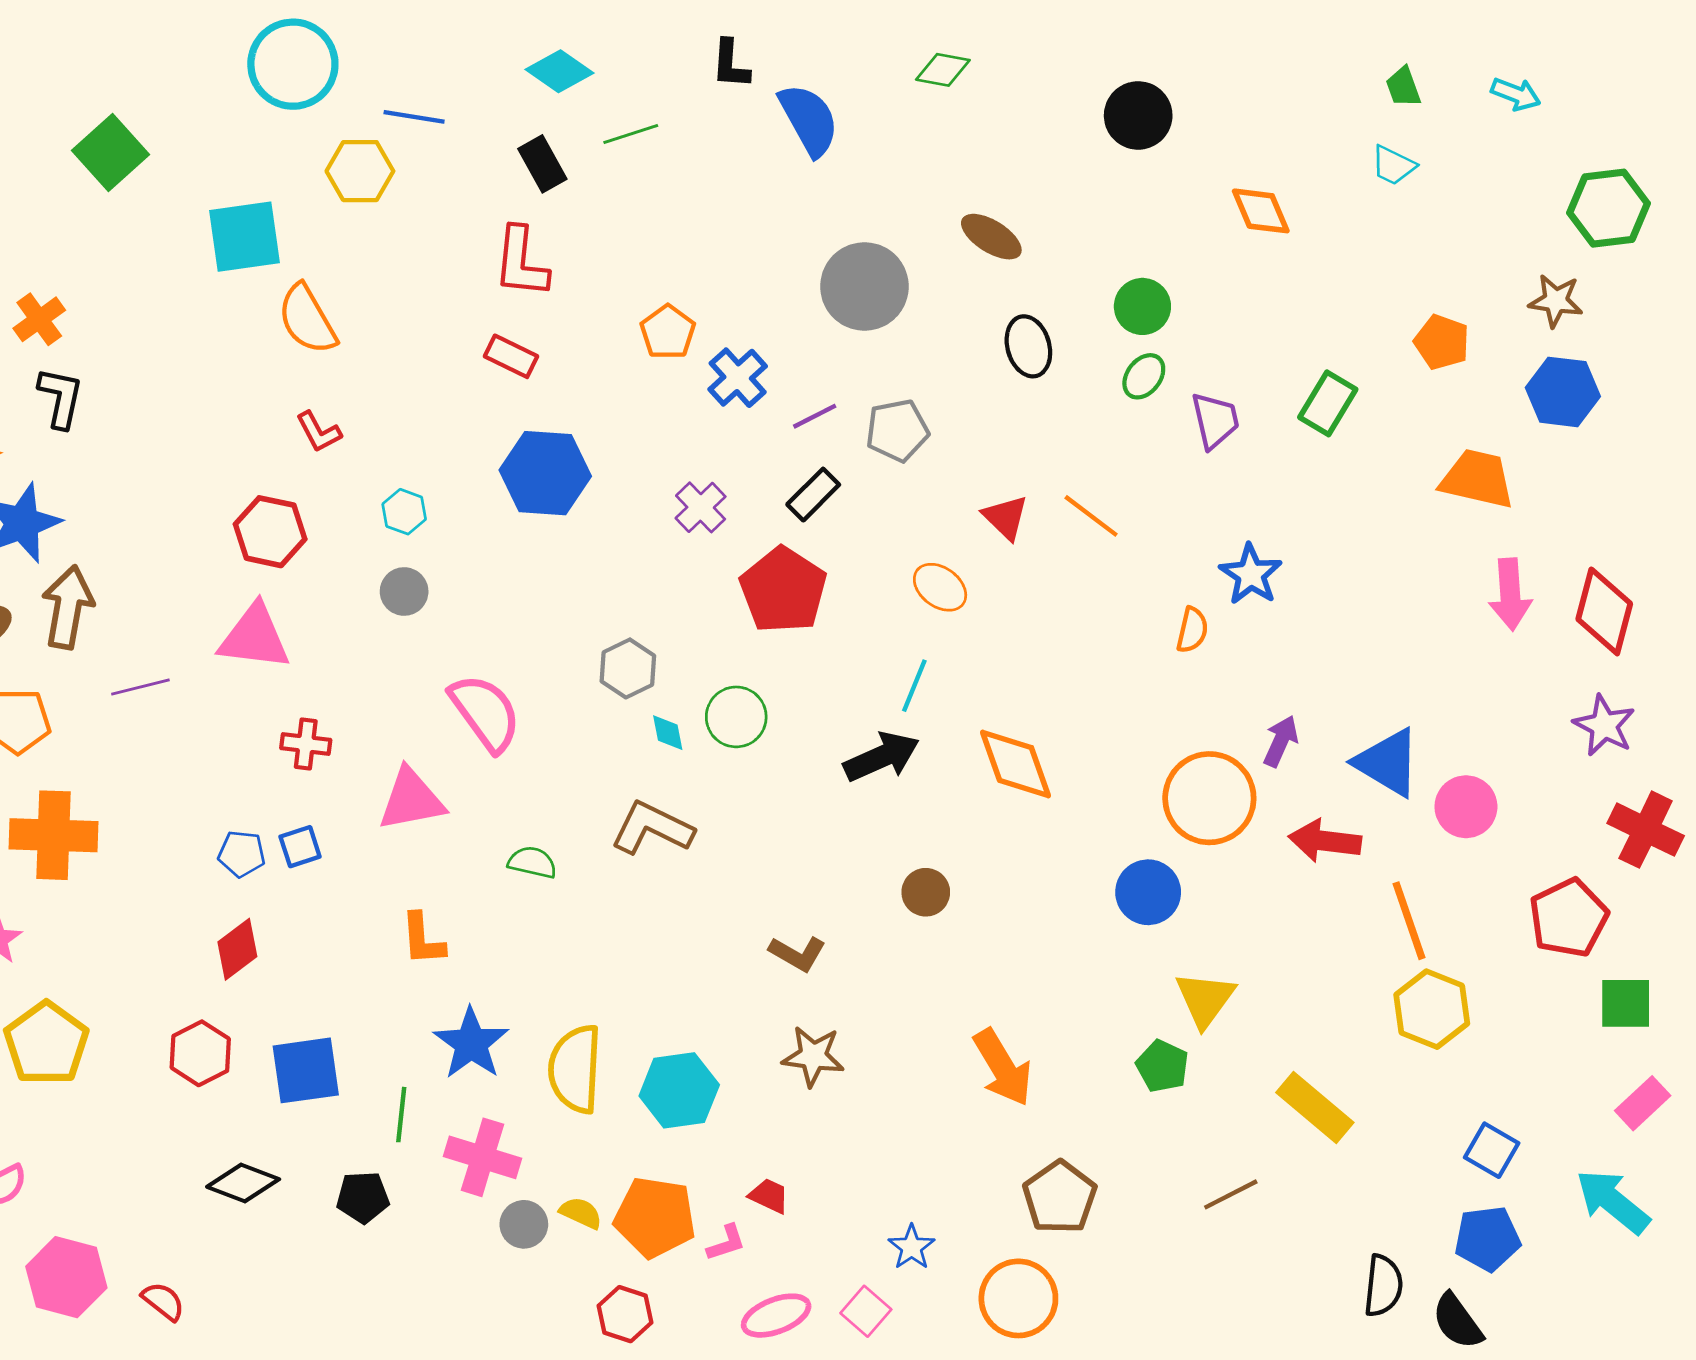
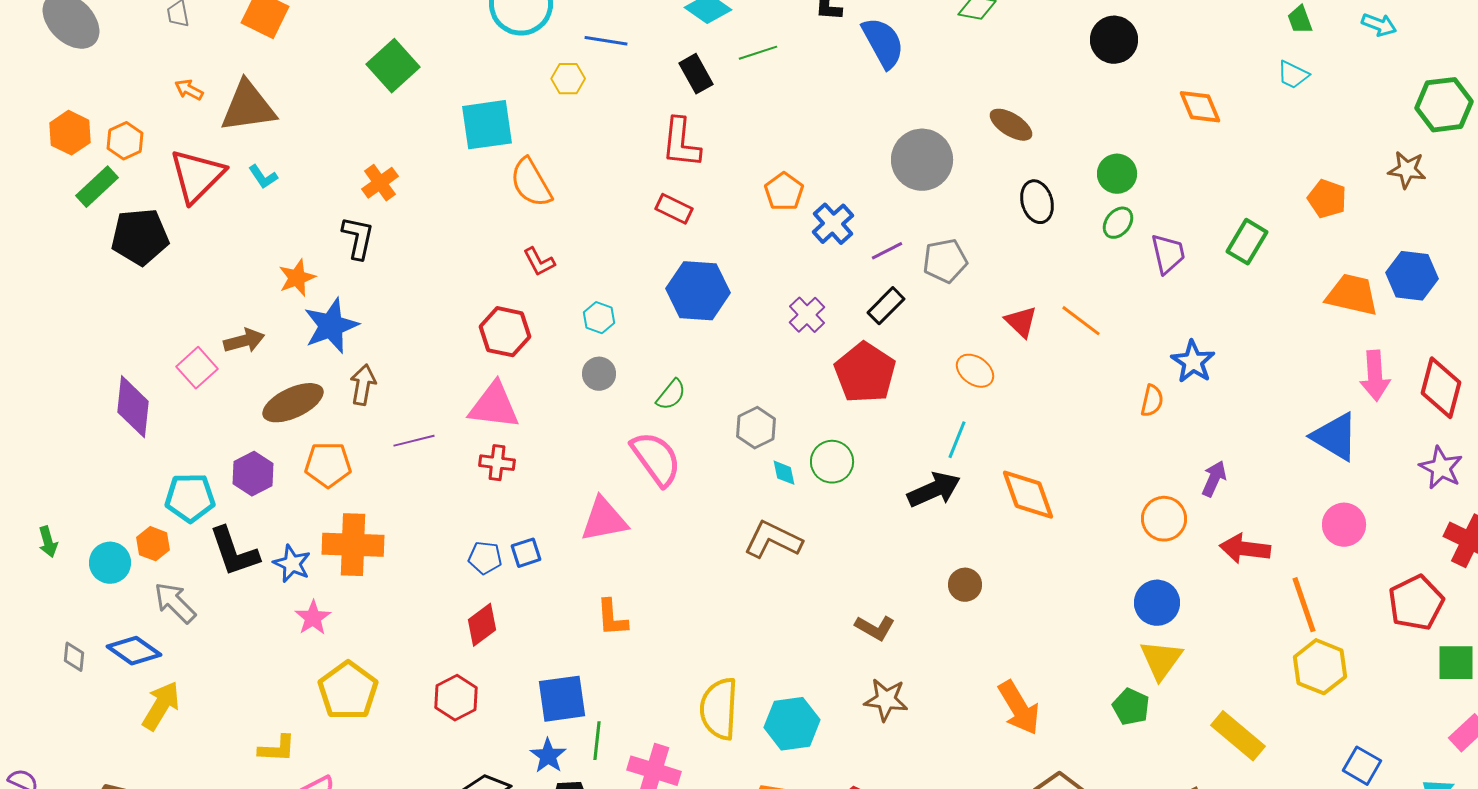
yellow hexagon: (360, 171) -> (568, 79), size x0.7
orange cross: (39, 319) -> (380, 183), moved
blue hexagon: (1563, 392) -> (1412, 276), moved
brown arrow: (68, 607) -> (363, 385), size x0.7
red cross: (306, 744) -> (497, 463), moved
blue triangle: (1388, 763) -> (1335, 437), moved
orange circle: (1209, 798) -> (1164, 519), size x0.7
green semicircle: (532, 862) -> (671, 395), moved, turned 116
blue circle: (1148, 892) -> (1157, 603), moved
blue star: (471, 1043) -> (548, 756), moved, size x0.7
blue square: (306, 1070) -> (562, 699), moved

